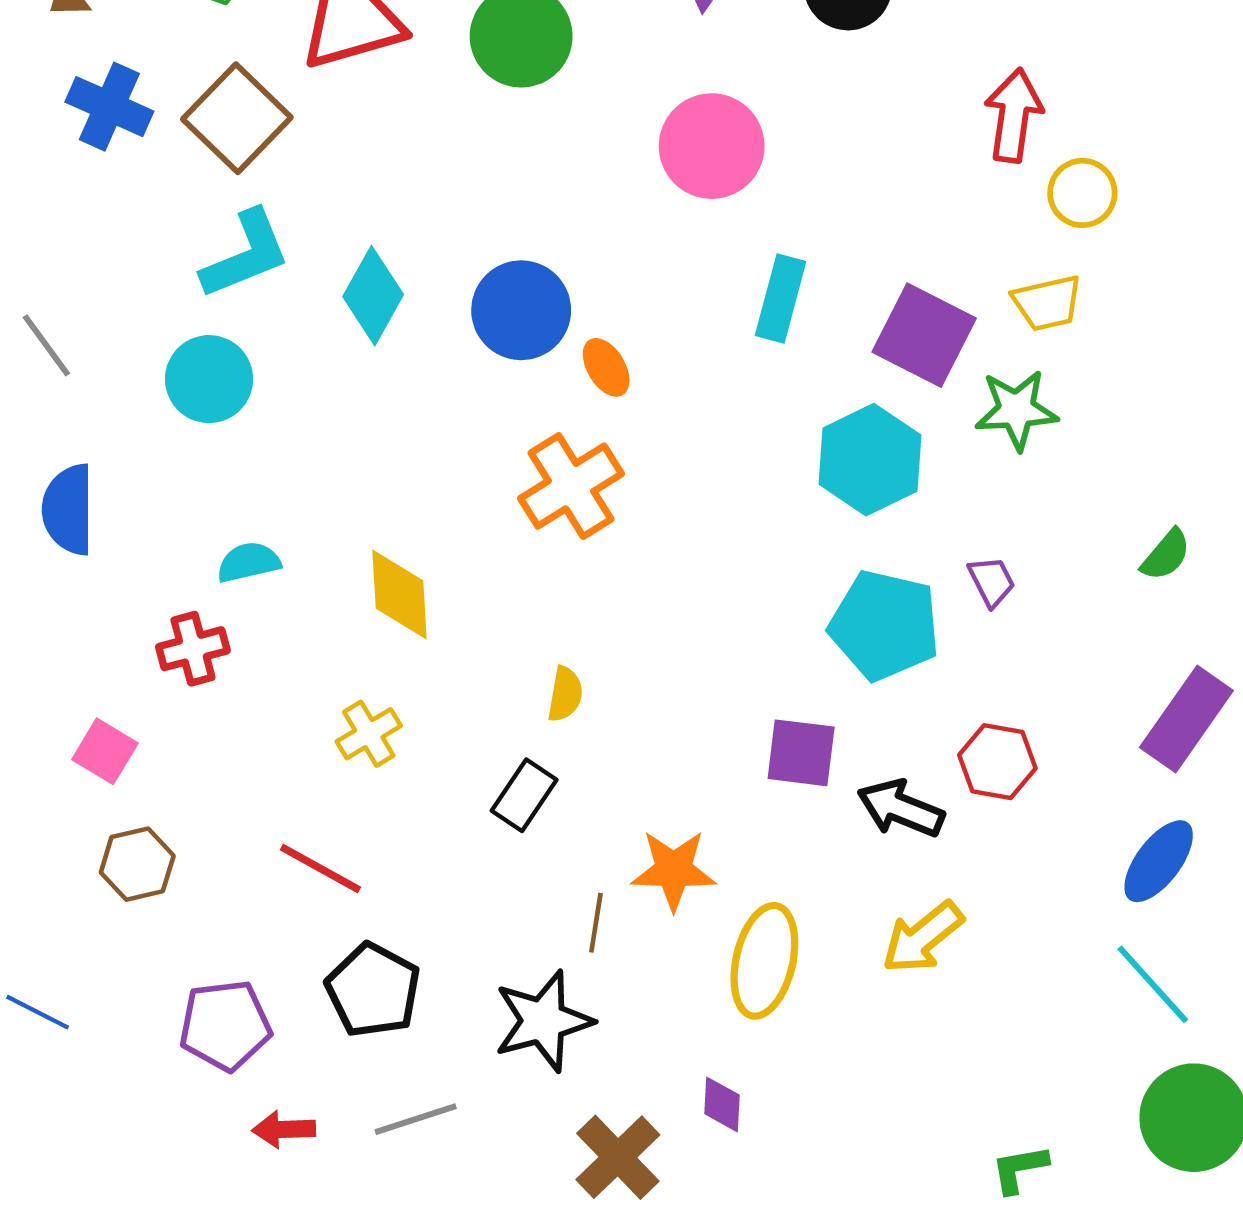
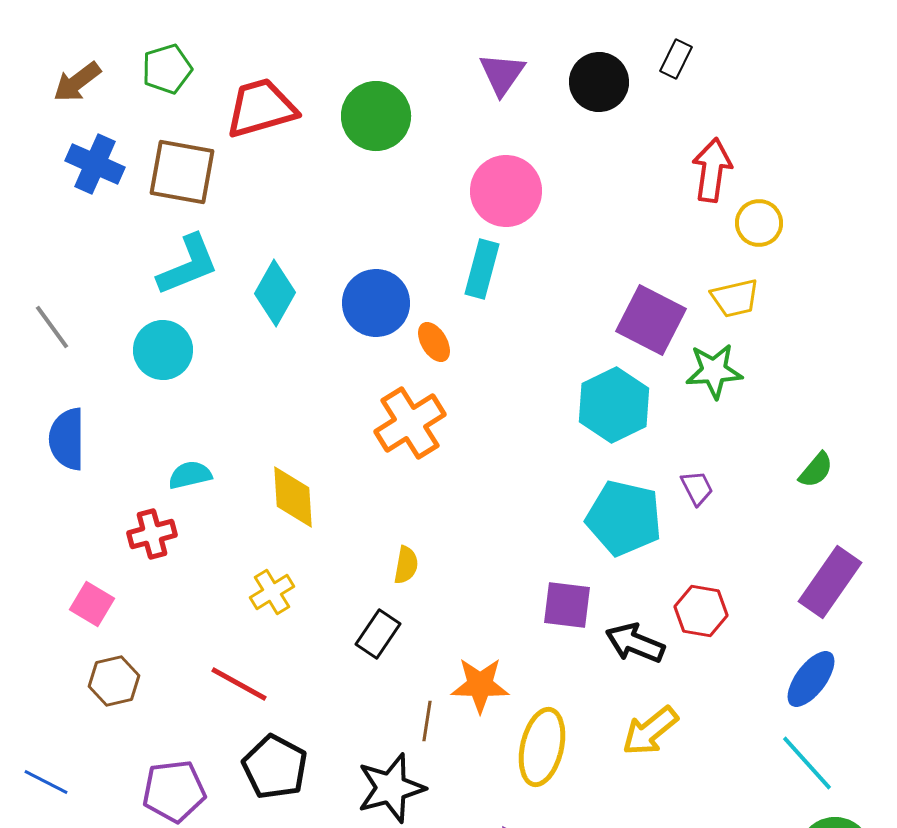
brown square: (237, 118) -> (182, 172), turned -34
cyan rectangle: (781, 298) -> (482, 269), moved

